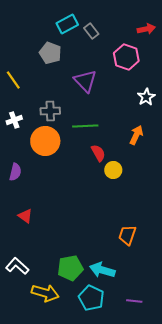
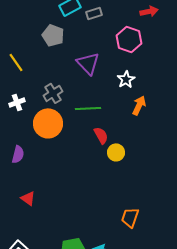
gray rectangle: (91, 31) -> (94, 13), turned -70
white star: (146, 97) -> (126, 79), moved
gray cross: (50, 111) -> (53, 93), turned -30
orange arrow: (136, 135) -> (139, 105), moved

